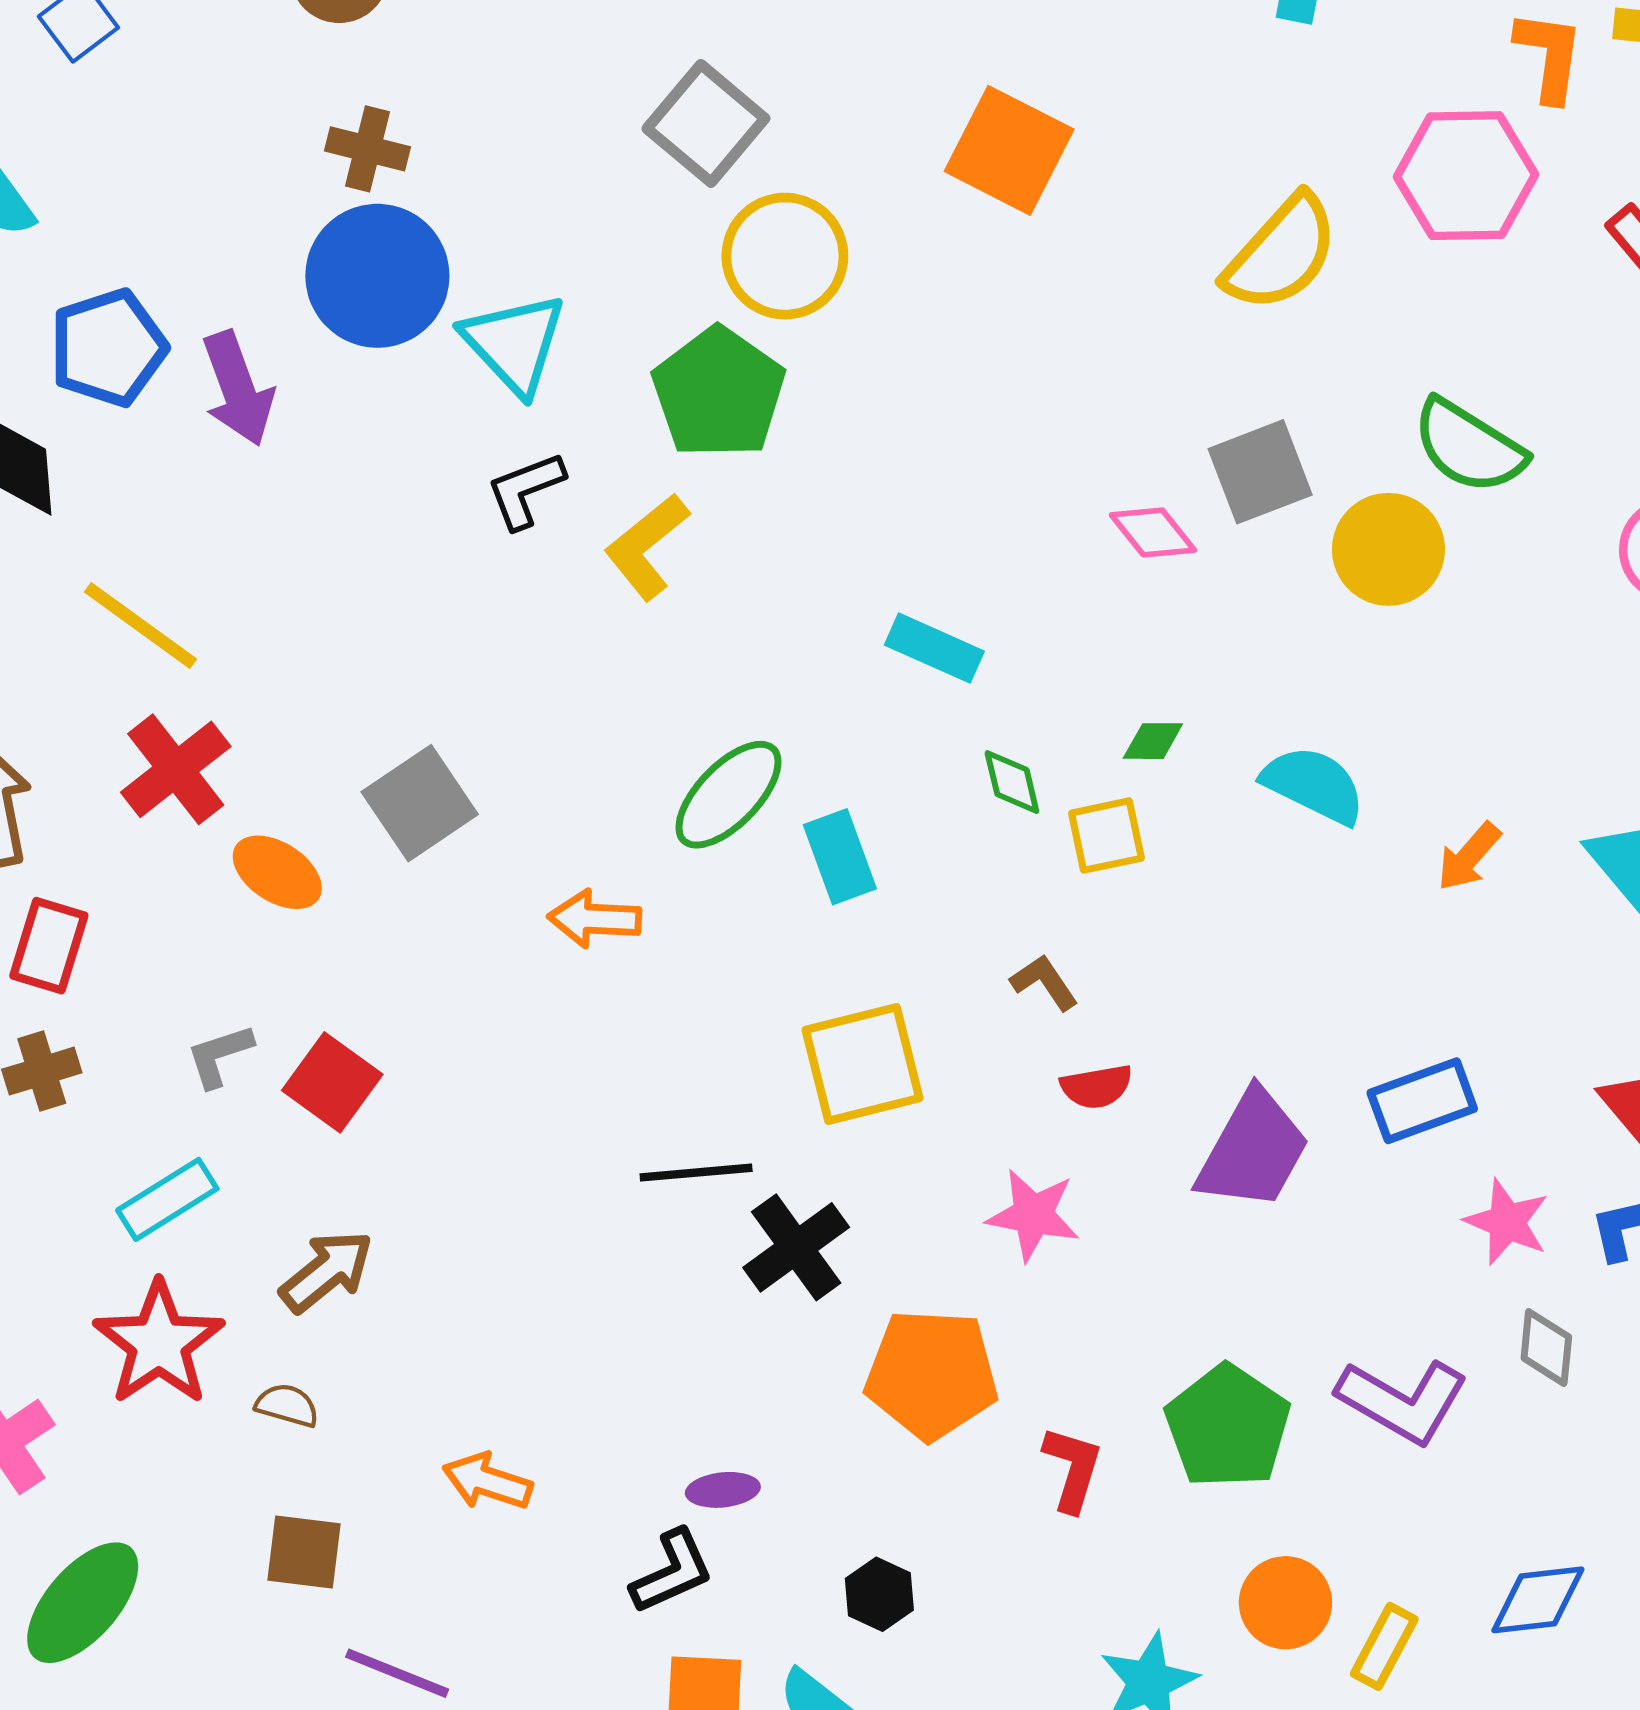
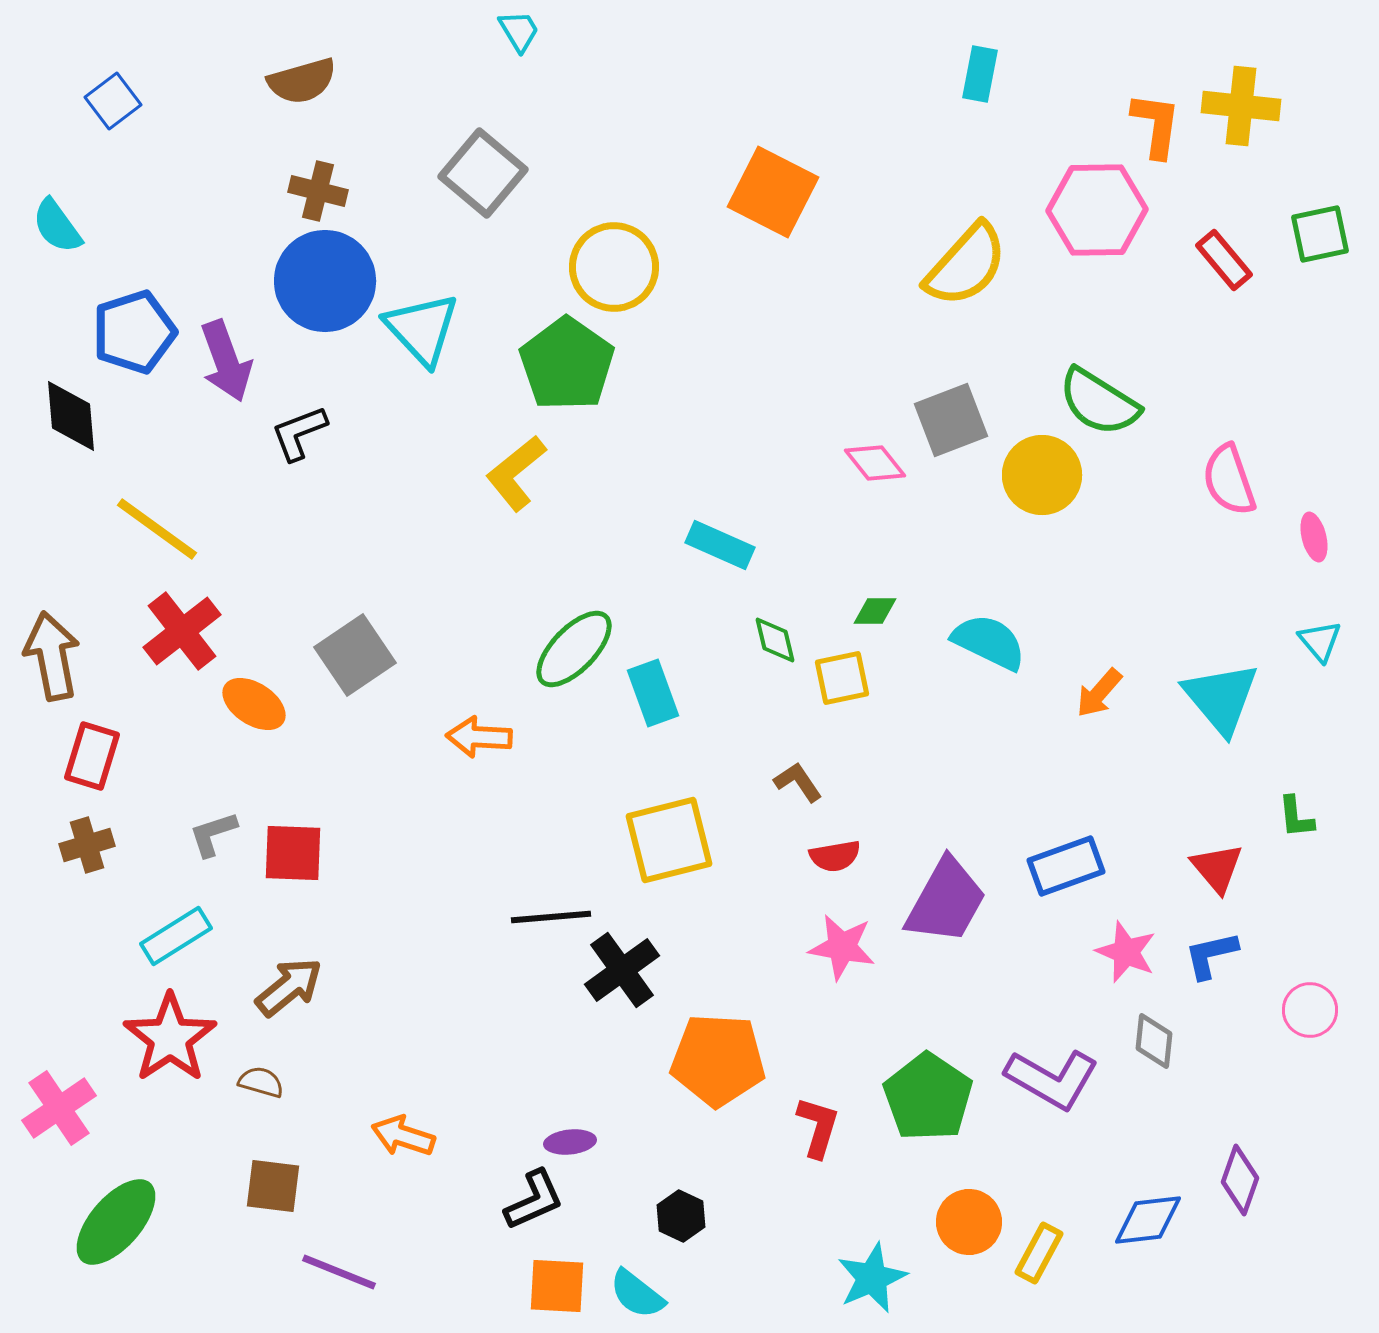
gray square: (706, 123) -> (483, 173), moved
black L-shape: (525, 490) -> (299, 433), moved
red square: (332, 1082) -> (293, 853), turned -34
pink star: (1033, 1215) -> (842, 947), moved

